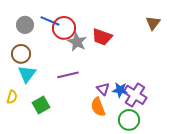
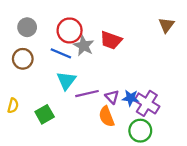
blue line: (50, 21) -> (61, 53), moved
cyan triangle: (27, 74) -> (66, 81), moved
purple line: (68, 75) -> (87, 94), moved

